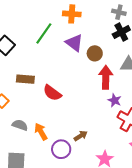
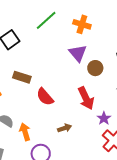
green line: (44, 33) -> (46, 20), moved
red arrow: (106, 77) -> (86, 98), moved, turned 140
brown arrow: (81, 136) -> (65, 128), moved

